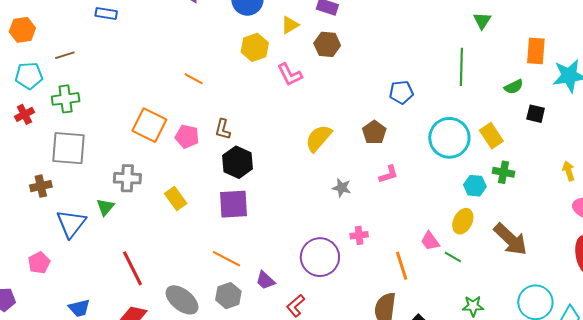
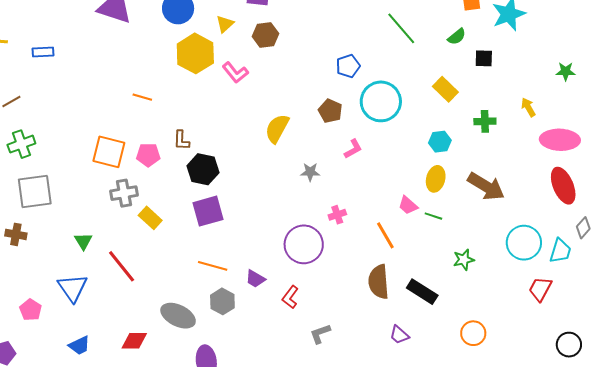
yellow hexagon: (255, 47) -> (195, 53), size x1.4
green line: (461, 67) -> (401, 28), turned -30
cyan circle: (449, 138) -> (381, 101), moved
green cross: (503, 172) -> (485, 121), moved
gray cross: (127, 178) -> (124, 193), moved
brown cross: (41, 186) -> (16, 234), turned 35
blue triangle: (71, 224) -> (73, 288), moved
red line: (133, 268) -> (122, 266), moved

